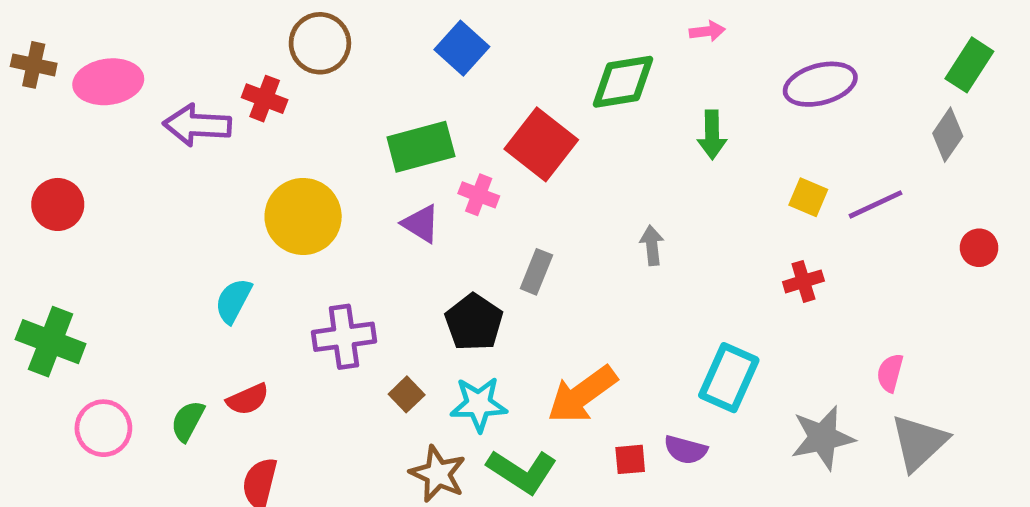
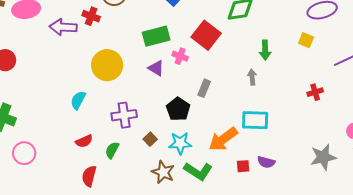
green arrow: (712, 135) -> (265, 50), moved
yellow square: (808, 197) -> (306, 40), moved
cyan rectangle: (729, 378) -> (255, 120), moved, turned 68
green semicircle: (188, 421) -> (112, 150), moved

